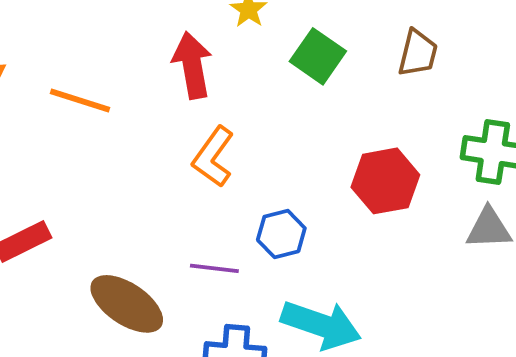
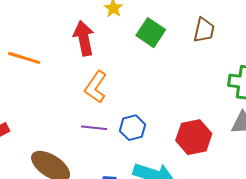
red hexagon: (385, 181) -> (194, 137), moved
purple line: (214, 268) -> (94, 128), moved

